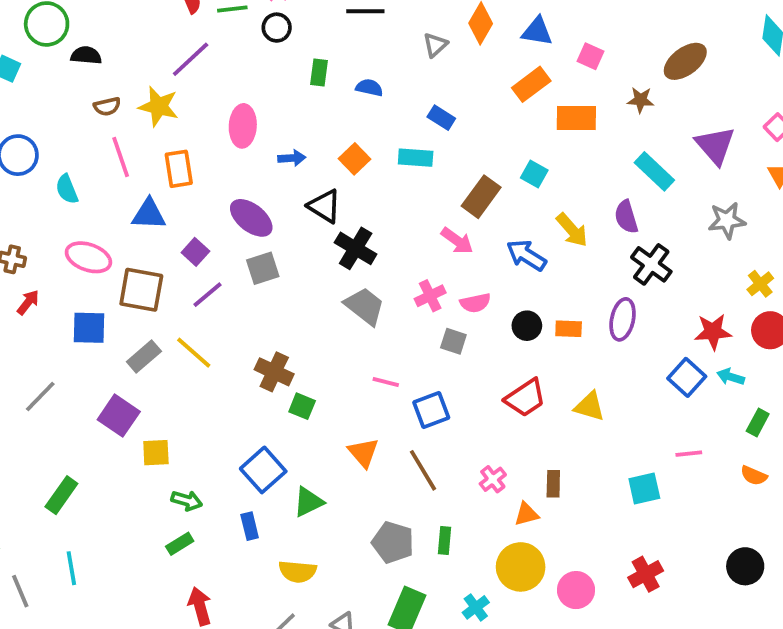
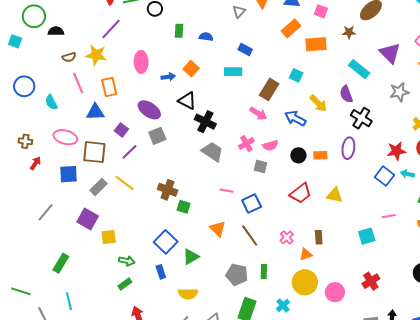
orange square: (355, 159) -> (191, 69), moved

